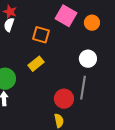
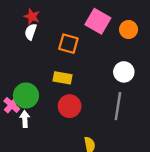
yellow rectangle: (36, 64) -> (62, 78), turned 49
red circle: (64, 99) -> (70, 106), moved

